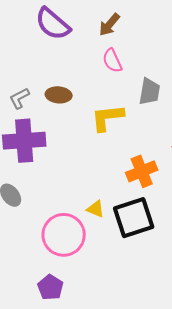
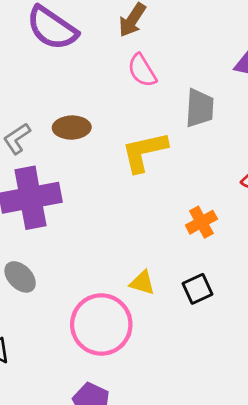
orange cross: (142, 171) -> (201, 222), size x0.7
black square: (134, 218) -> (197, 289), size x0.5

